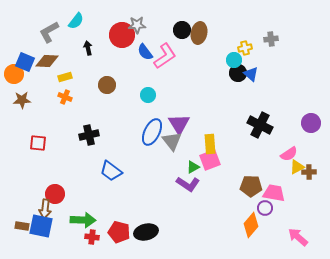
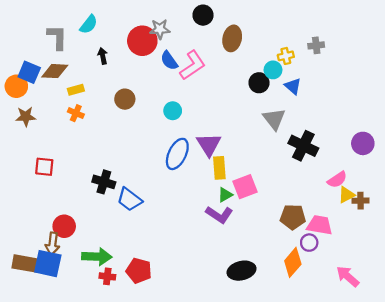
black circle: (182, 30) -> (203, 15), moved
gray L-shape: (49, 32) -> (57, 37), turned 120
black circle: (238, 73) -> (259, 83), moved
black cross: (89, 135) -> (104, 182), moved, turned 30
gray triangle: (172, 141) -> (274, 119), moved
yellow rectangle: (210, 144) -> (219, 168), moved
brown rectangle: (22, 226) -> (26, 264), size x1.6
black ellipse: (146, 232) -> (242, 271), moved

